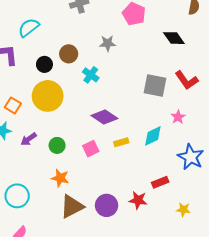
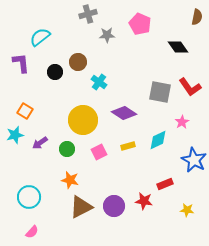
gray star: (108, 43) -> (107, 35), moved
yellow circle: (48, 96) -> (83, 120), moved
purple diamond: (104, 117) -> (124, 113), moved

